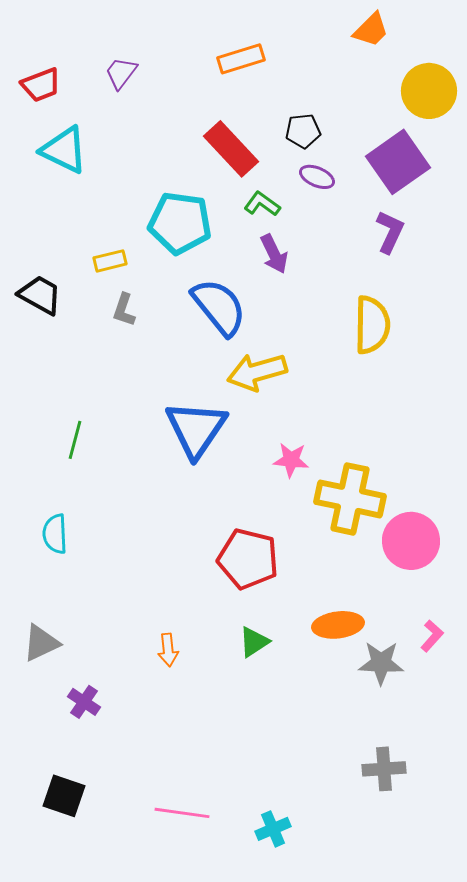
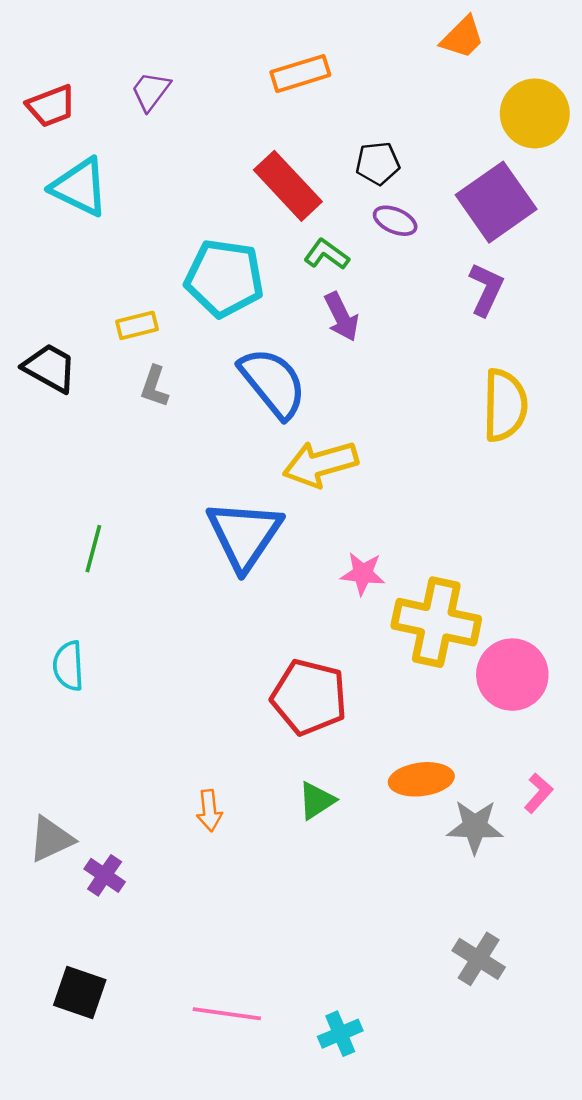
yellow semicircle: (372, 325) -> (505, 405), moved
gray triangle: (41, 643) -> (51, 839), moved
gray cross: (384, 769) -> (479, 959), turned 36

